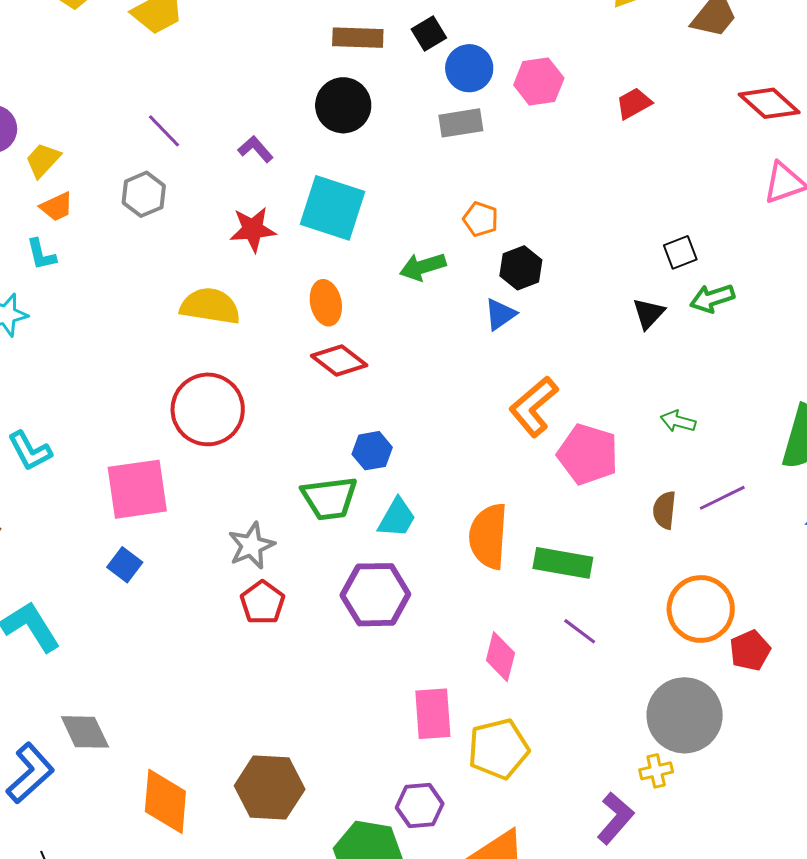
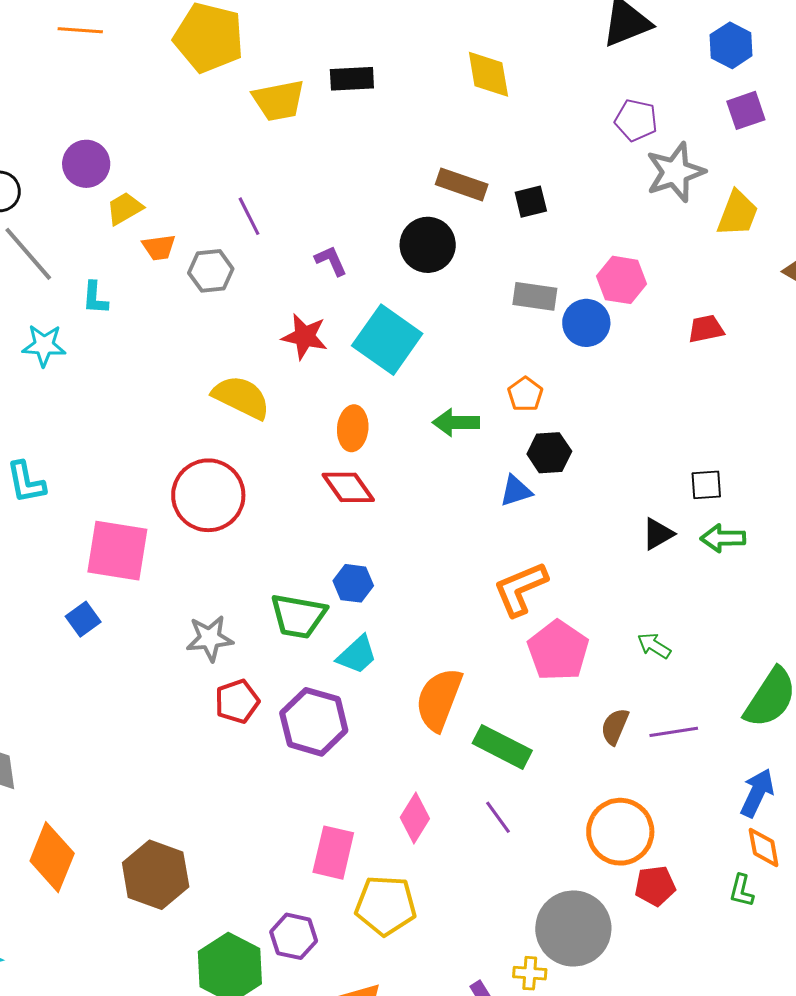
blue circle: (469, 68) -> (586, 323), moved
orange trapezoid: (57, 207) -> (159, 247), moved
red pentagon: (262, 603) -> (237, 701), moved

